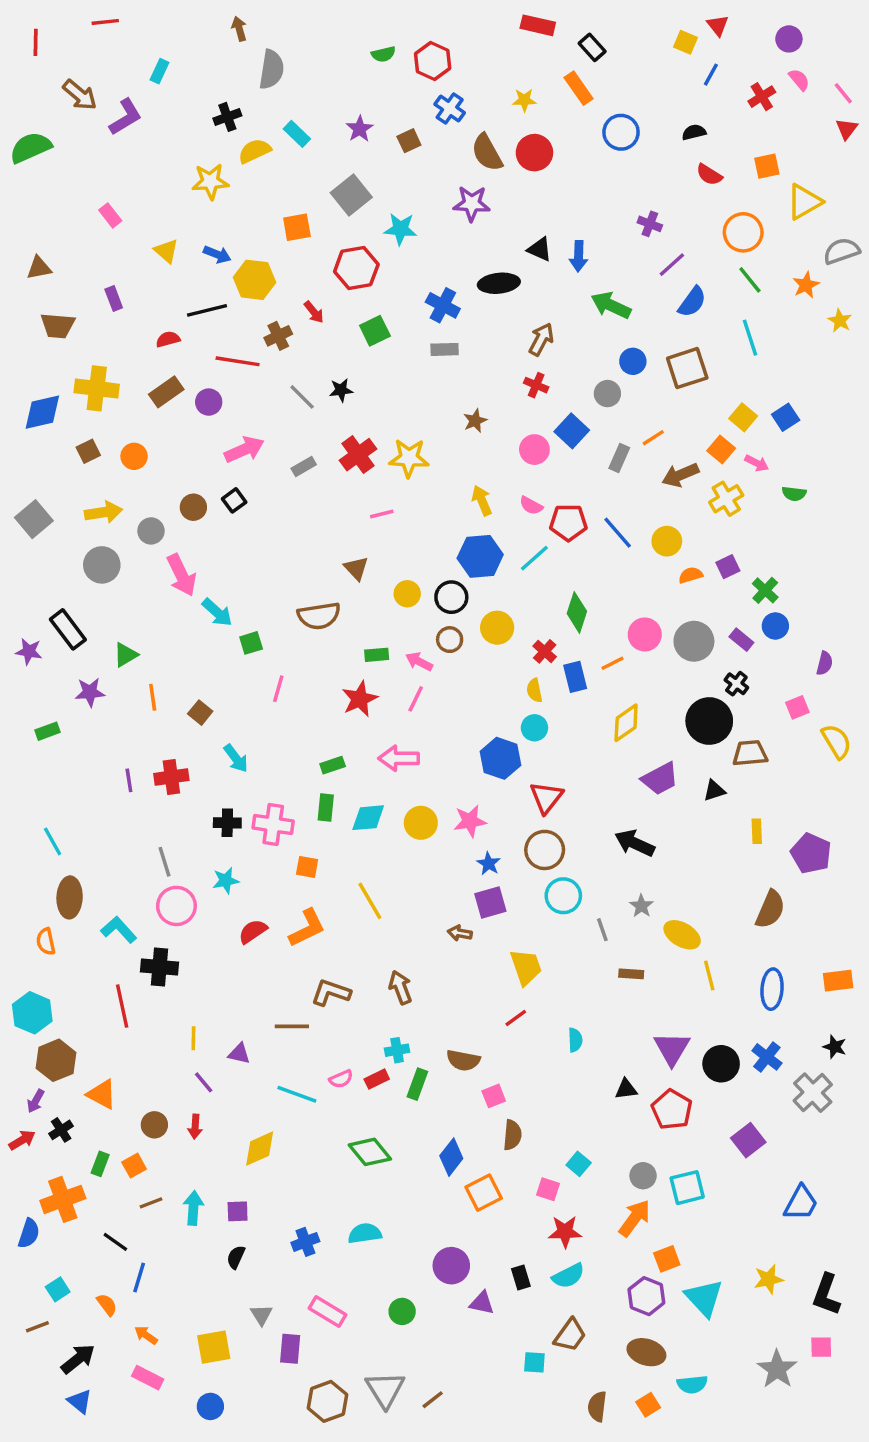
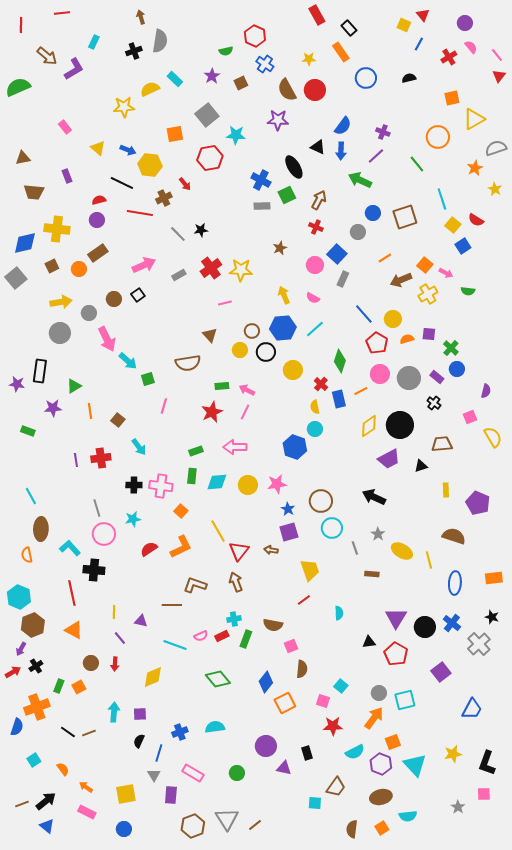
red rectangle: (538, 25) -> (317, 15), turned 48
green semicircle: (383, 54) -> (226, 51), moved
black cross: (227, 117) -> (134, 51), moved
red semicircle: (709, 175) -> (476, 220), moved
purple line: (672, 265) -> (376, 156), moved
green line: (750, 280) -> (417, 164), moved
black ellipse: (499, 283) -> (294, 167), turned 65
blue semicircle: (692, 302) -> (343, 126), moved
black line: (207, 310) -> (122, 183), turned 40
green square: (375, 331) -> (287, 195), moved
brown rectangle: (166, 392) -> (98, 253), moved
purple circle: (209, 402) -> (97, 220), moved
yellow square: (743, 417) -> (453, 225), moved
gray rectangle: (619, 458) -> (343, 279), moved
gray square: (34, 519) -> (16, 278), moved
red pentagon: (568, 522) -> (377, 343), moved, turned 30
purple square: (728, 567) -> (429, 334), turned 32
black rectangle: (68, 629) -> (40, 371), turned 45
brown circle: (450, 640) -> (252, 331), moved
black circle: (709, 721) -> (400, 425), moved
green rectangle: (47, 731) -> (28, 431), turned 40
red triangle: (546, 797) -> (239, 551), moved
orange square: (307, 867) -> (181, 511), turned 32
brown semicircle: (770, 909) -> (454, 536), turned -95
yellow line: (709, 976) -> (429, 560), moved
orange triangle: (102, 1094) -> (74, 630), moved
brown line: (151, 1203) -> (89, 733), moved
cyan semicircle: (568, 1276) -> (355, 752), moved
blue line: (139, 1278) -> (159, 753), moved
brown line: (37, 1327) -> (22, 804), moved
brown ellipse: (646, 1352) -> (381, 797), turned -30
gray star: (777, 1369) -> (458, 807), size x0.6

